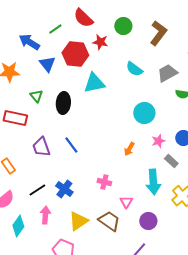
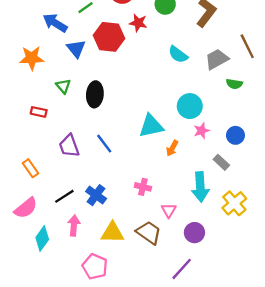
cyan triangle: (94, 83) -> (151, 126), moved
red rectangle: (15, 118) -> (39, 112), size x0.6
pink star: (158, 141) -> (202, 131), moved
yellow triangle: (78, 221) -> (112, 233), turned 35

